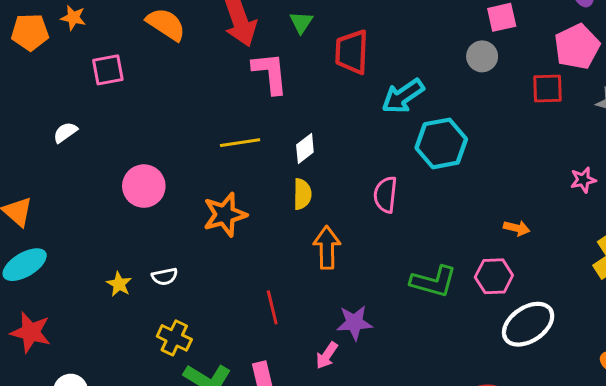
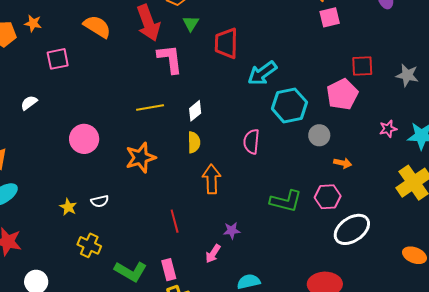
pink pentagon: (577, 47) -> (342, 94), moved
gray circle: (482, 56) -> (319, 135), moved
purple star: (354, 323) -> (232, 231), size x0.7
yellow cross: (174, 338) -> (89, 245), moved

